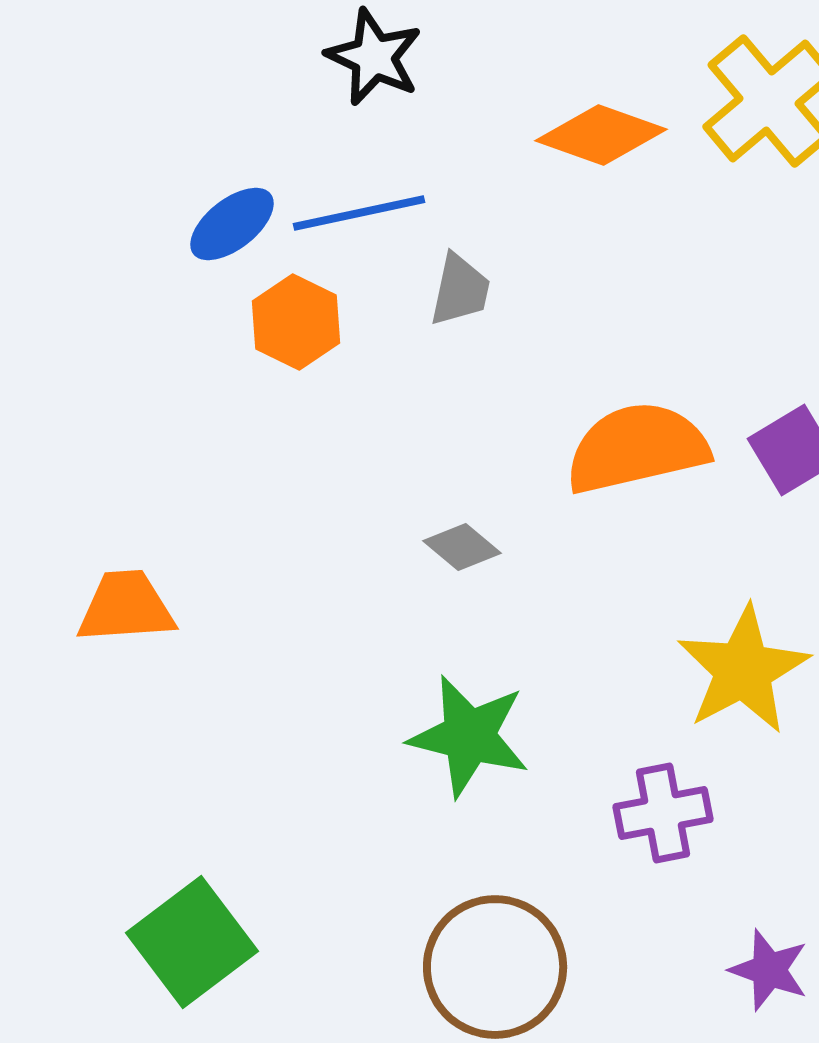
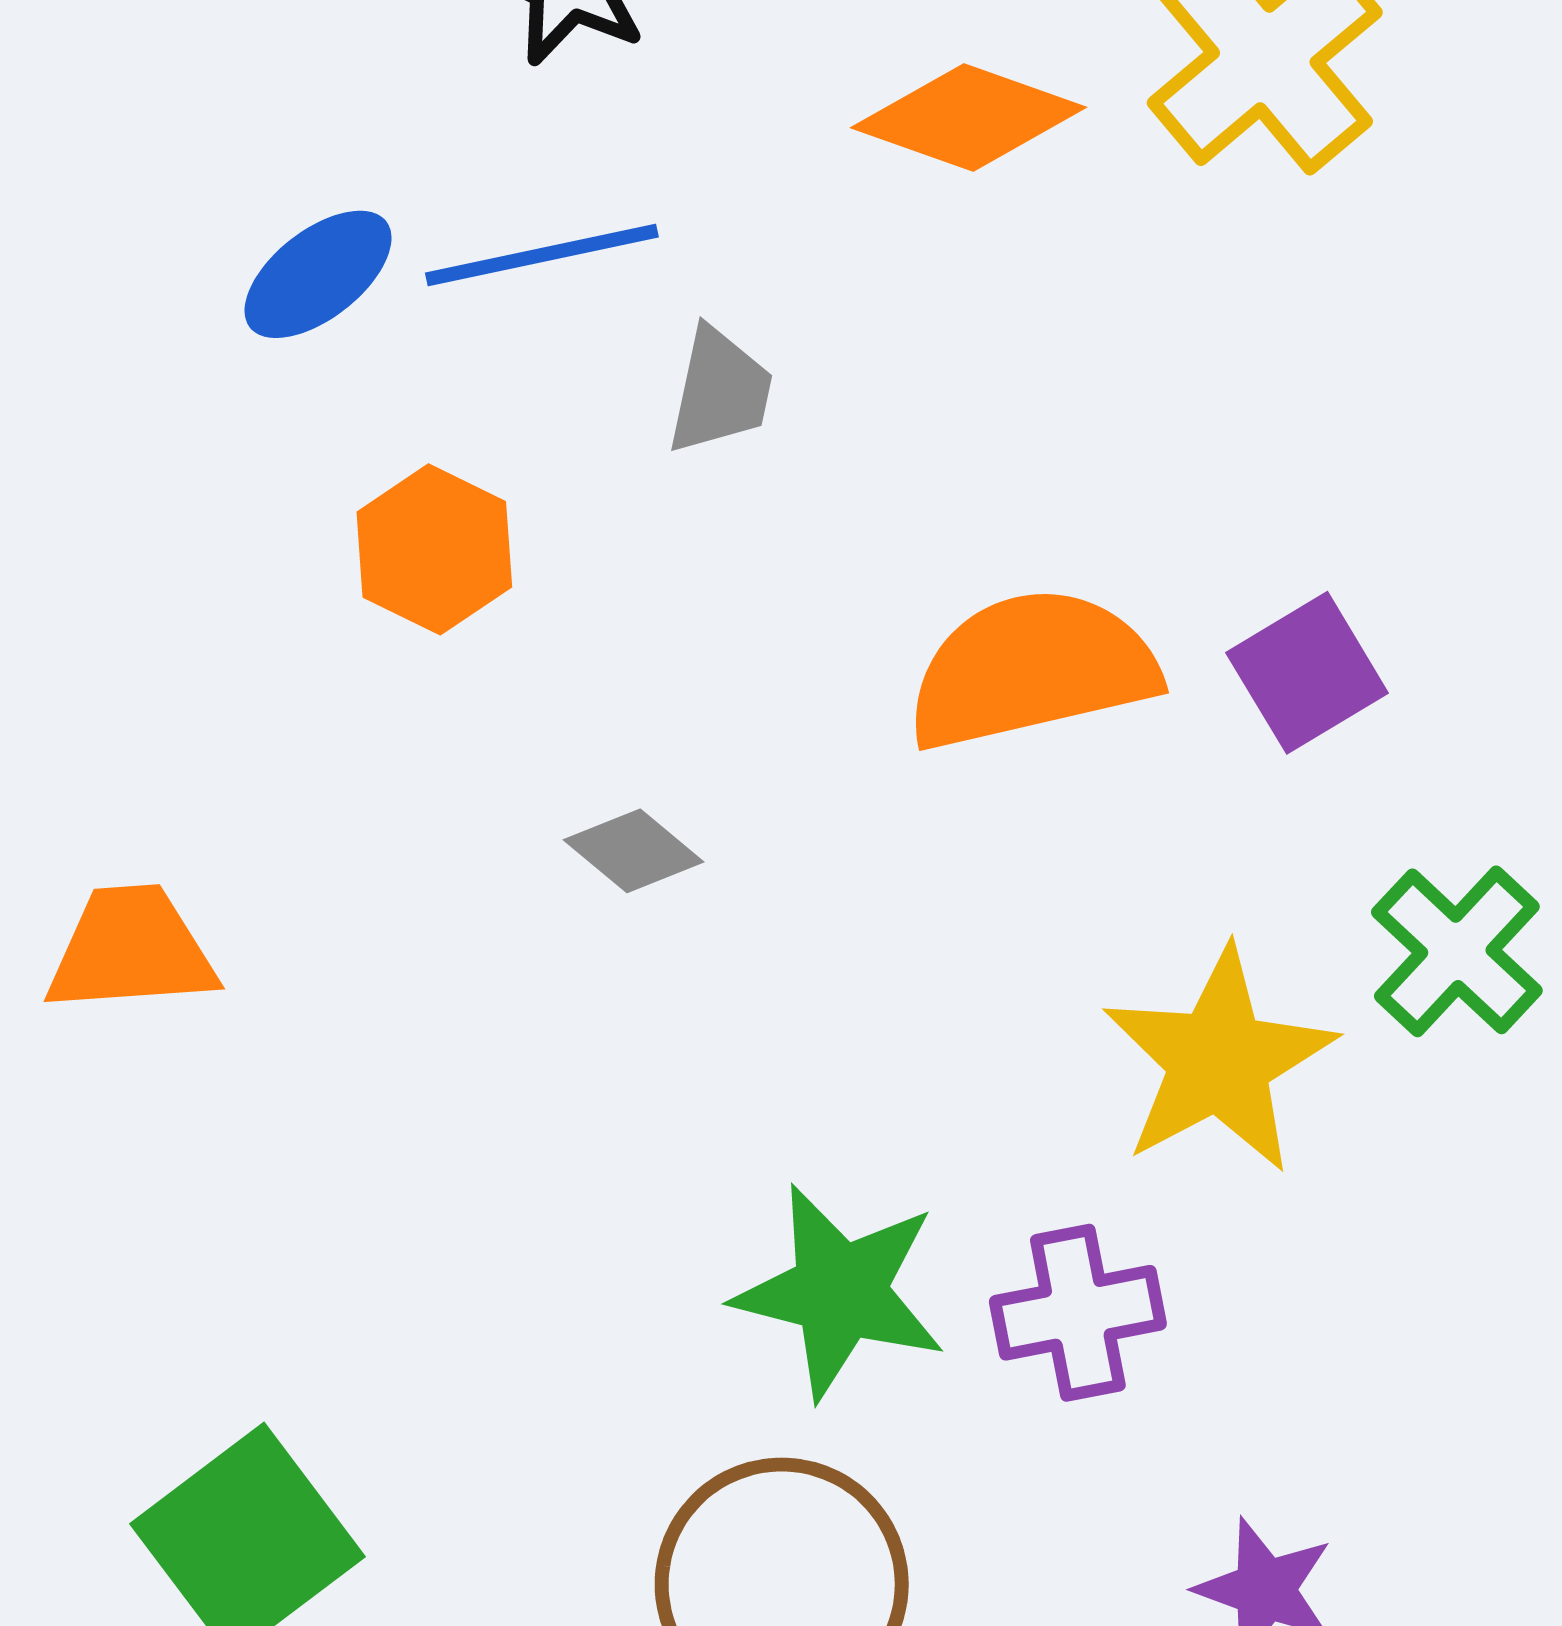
orange hexagon: (296, 322) -> (434, 549), moved
gray diamond: (462, 547) -> (634, 851), moved
green star: (469, 736) -> (840, 1292), moved

